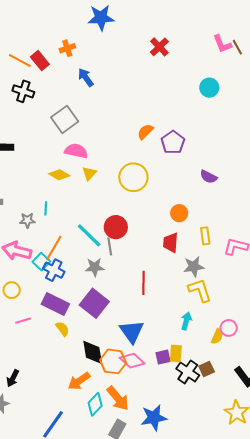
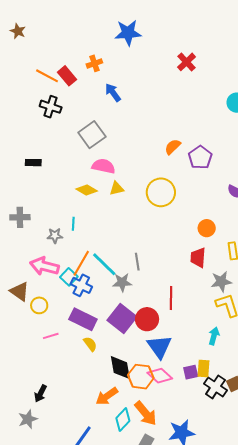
yellow triangle: (89, 173) -> (117, 189), turned 35
red circle: (116, 227) -> (147, 319), moved
cyan line: (89, 235) -> (104, 264), moved

